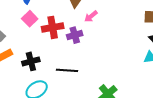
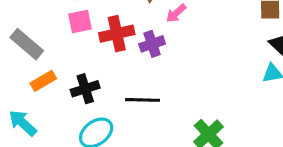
pink square: (30, 19) -> (80, 22), turned 35

